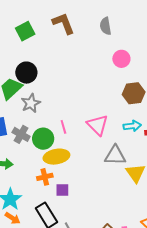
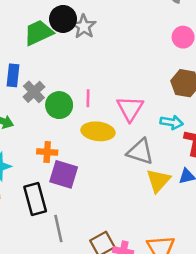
gray star: (31, 103) -> (84, 27), moved, turned -30
yellow ellipse: (56, 157) -> (98, 131), moved
purple square: (62, 190) -> (64, 174), size x1.6

